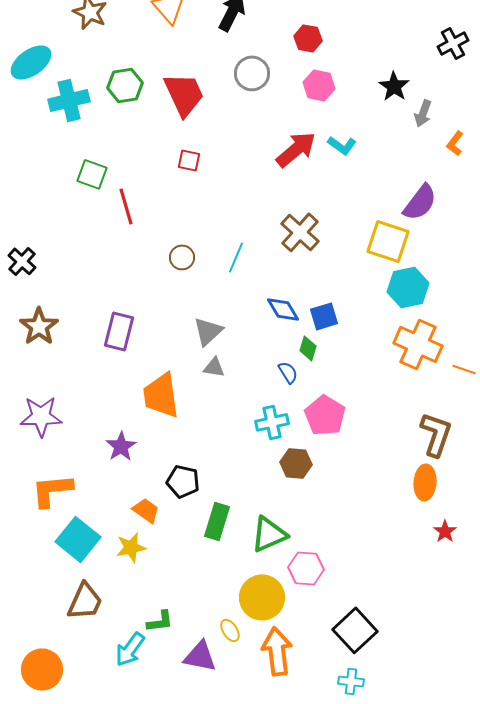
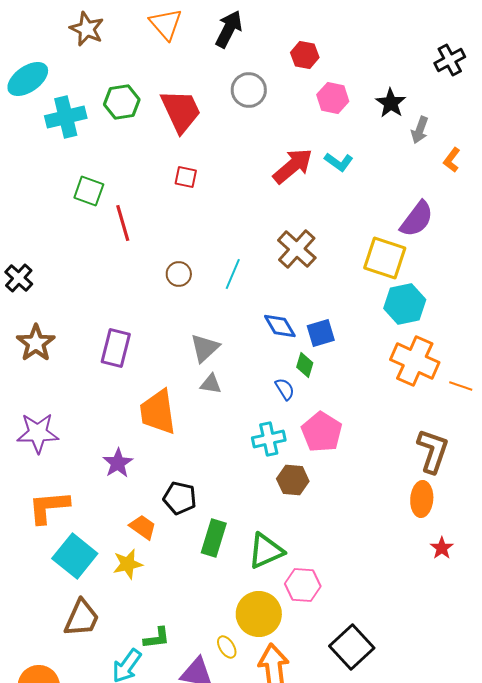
pink hexagon: (319, 85) -> (333, 98), moved

